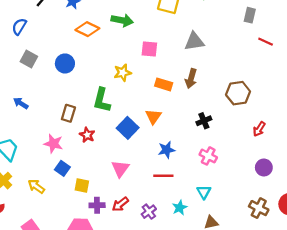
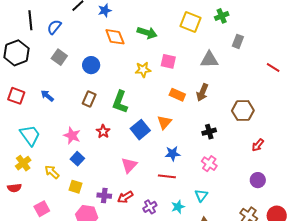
gray rectangle: (250, 15) -> (238, 41), moved
orange diamond: (87, 29) -> (115, 37), turned 35
yellow star: (123, 73) -> (143, 70), moved
brown rectangle: (68, 113) -> (89, 99), moved
yellow square: (82, 186) -> (75, 187), moved

